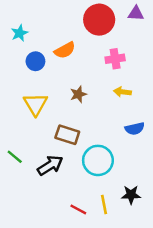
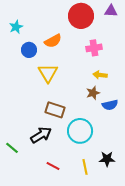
brown star: (78, 94) -> (93, 93), moved
yellow triangle: (35, 104) -> (48, 73), moved
green line: (15, 157) -> (12, 148), moved
red line: (78, 209) -> (53, 166), moved

